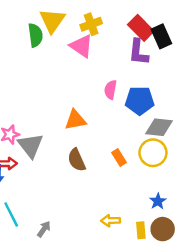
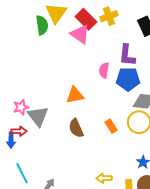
yellow cross: (91, 24) -> (109, 16), moved
red rectangle: (141, 28) -> (86, 19), moved
purple L-shape: (138, 52) -> (127, 55), moved

